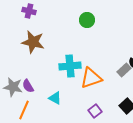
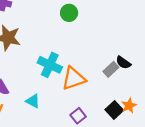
cyan cross: (70, 66) -> (50, 65), turned 30

